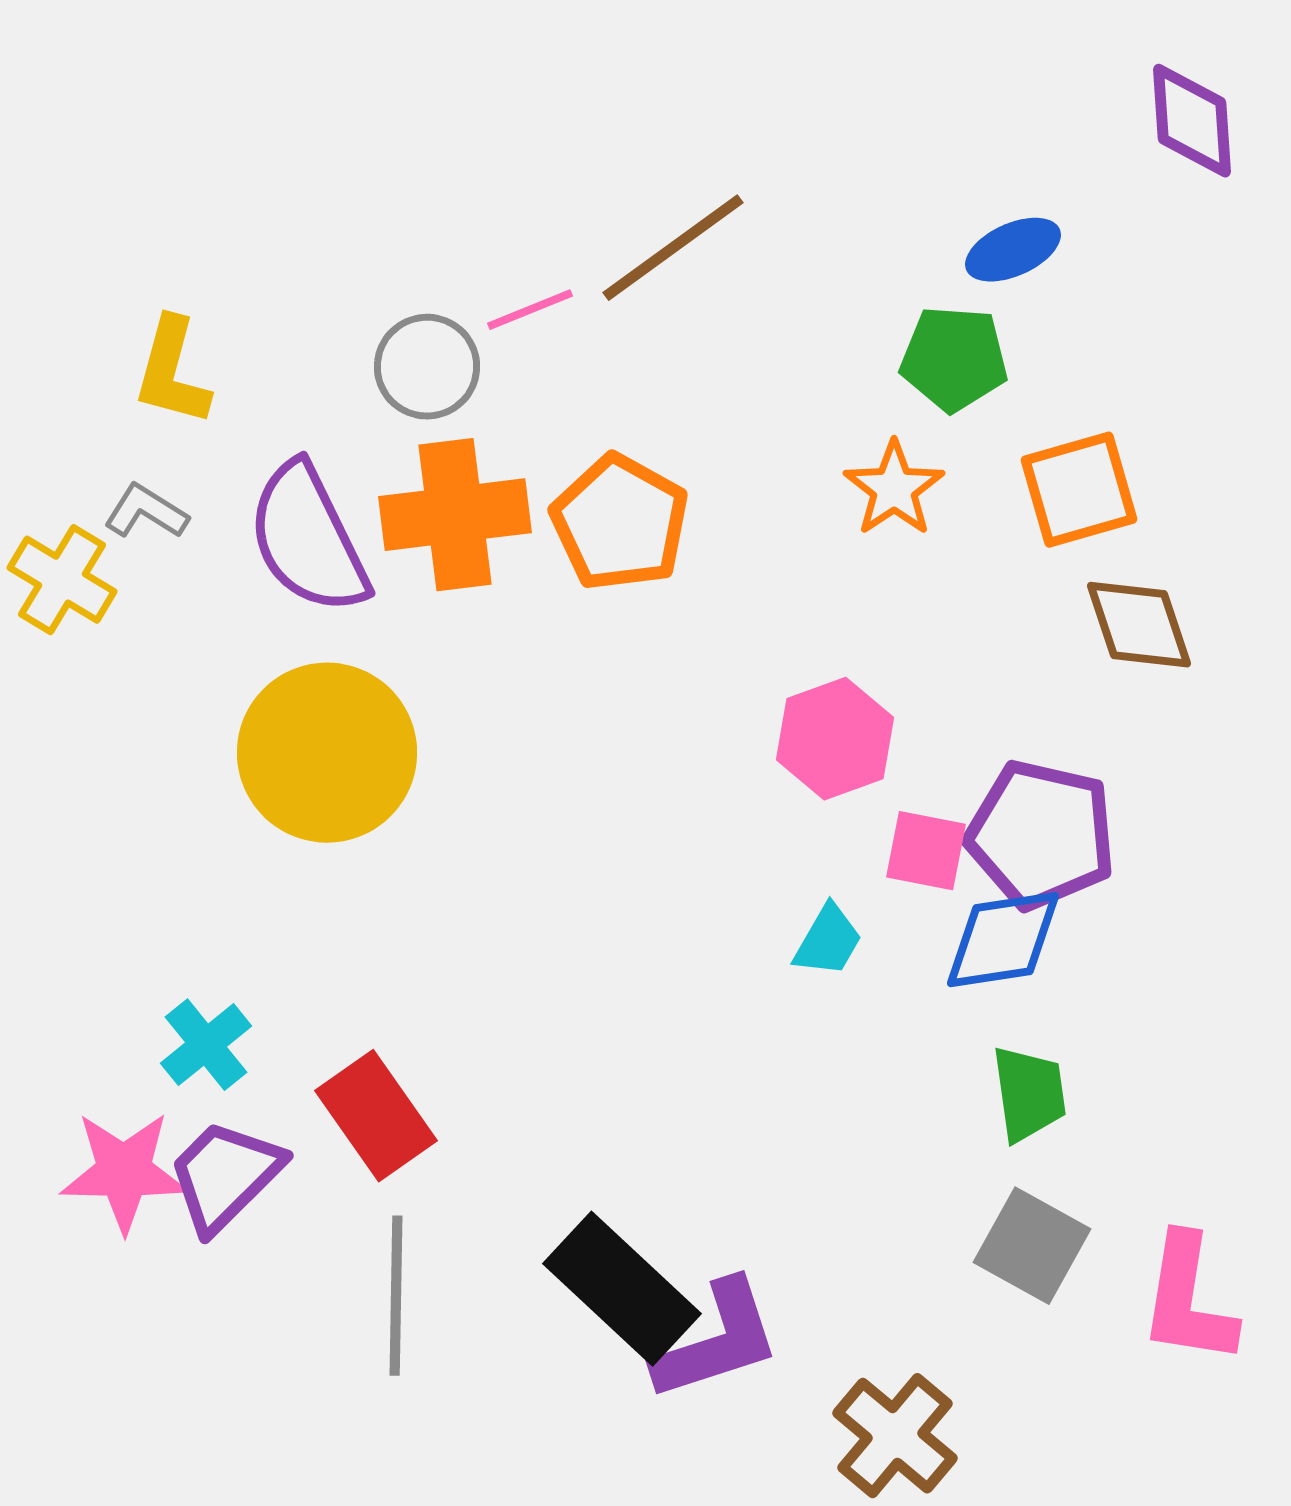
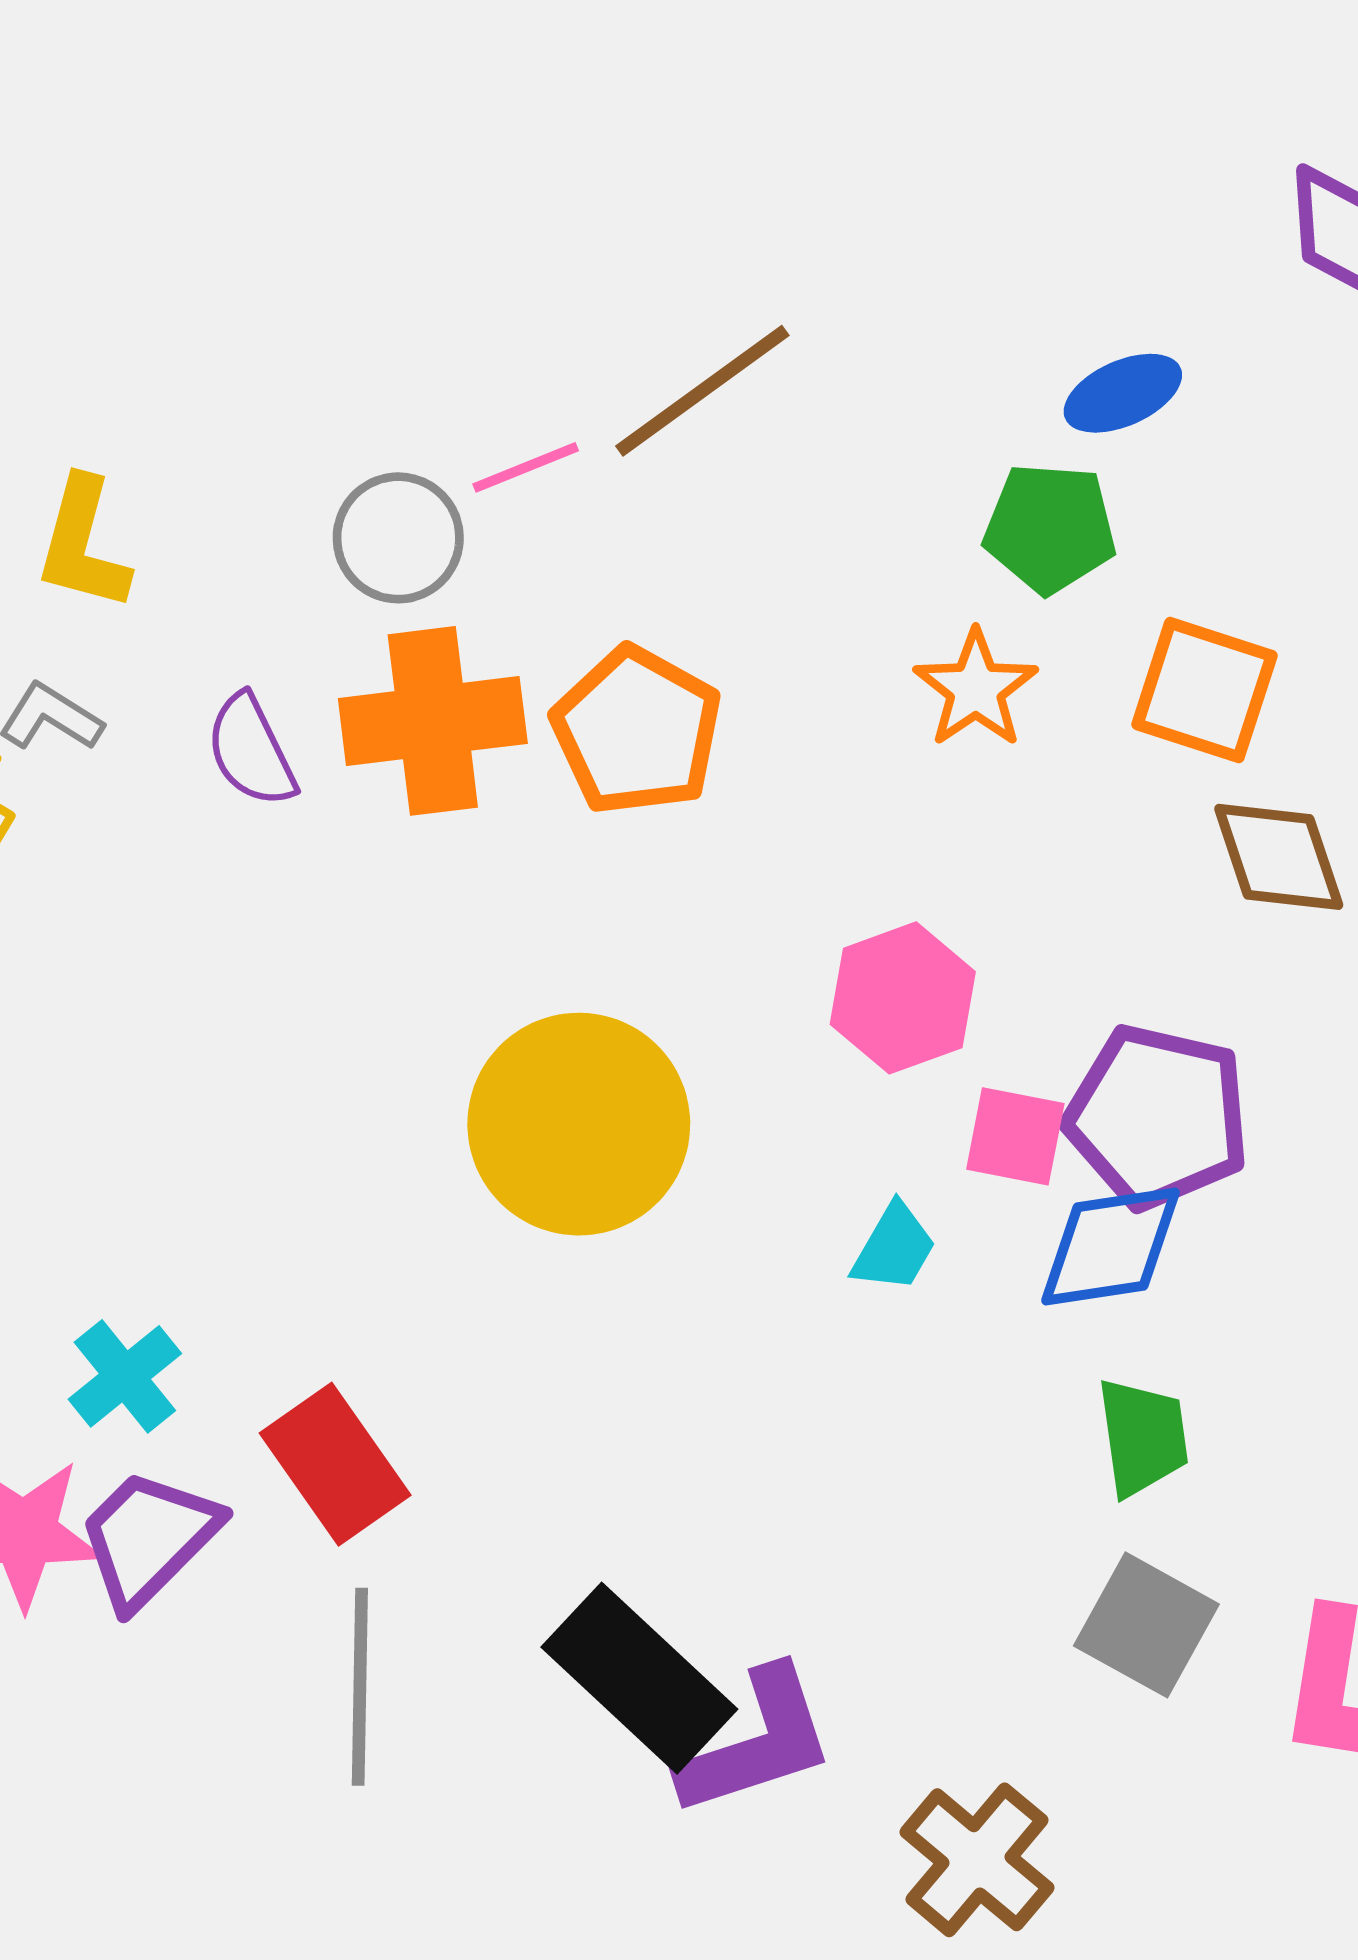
orange square: (1079, 490) -> (1204, 690), turned 34
purple semicircle: (308, 539) -> (251, 751), size x0.6
yellow circle: (327, 753) -> (579, 1124), moved

